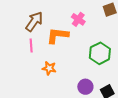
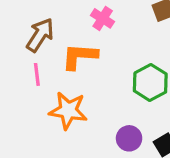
pink cross: (78, 19) -> (103, 18), moved
orange star: (49, 68) -> (68, 111), size x1.6

